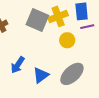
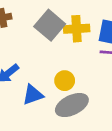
yellow circle: (67, 40) -> (65, 81), moved

